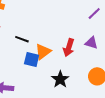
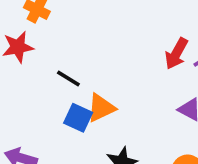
red arrow: (69, 48) -> (176, 54), moved

